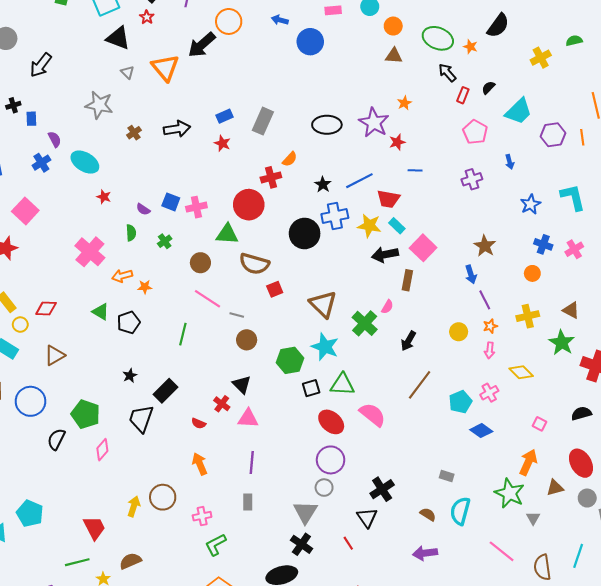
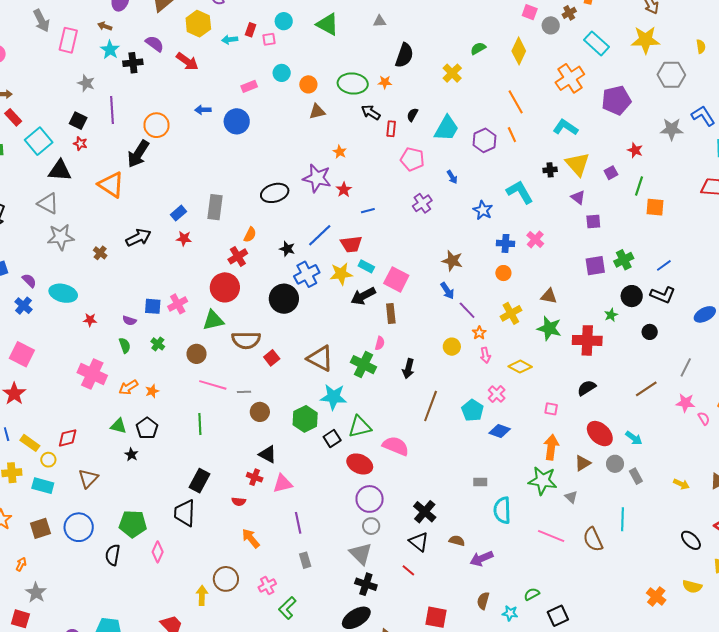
gray triangle: (128, 72) -> (48, 203), moved, size x1.6
black star: (130, 376) -> (131, 454), moved
brown semicircle: (428, 514) -> (457, 541), moved

